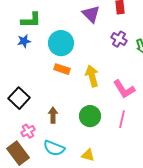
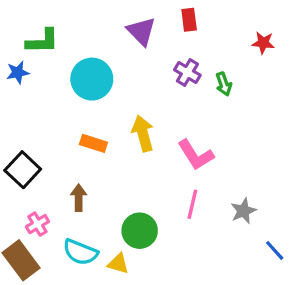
blue star: (24, 41) -> (18, 72), moved
orange rectangle: (62, 69) -> (93, 143), moved
green circle: (90, 116) -> (140, 231), moved
yellow triangle: (88, 155) -> (118, 264), moved

